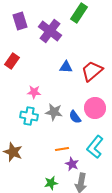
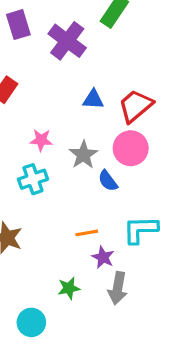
pink circle: (95, 108) -> (131, 148), moved
gray star: (54, 112) -> (83, 155), moved, turned 30
cyan cross: (29, 116) -> (33, 179), turned -30
cyan L-shape: (95, 147) -> (140, 230), turned 50

